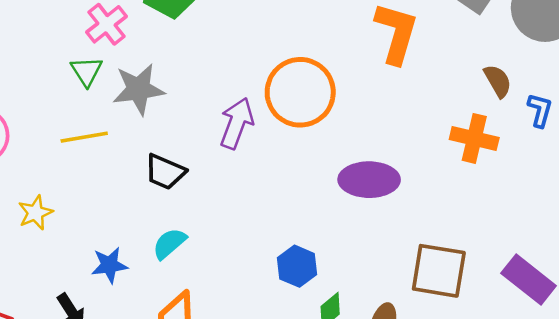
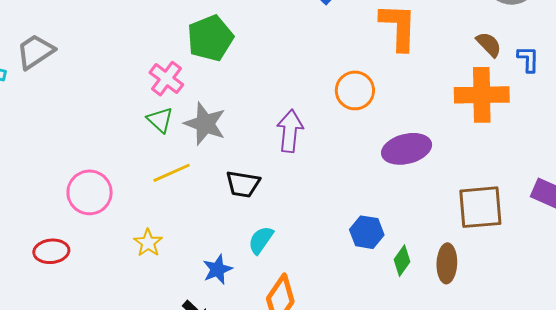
gray star: (139, 89) -> (205, 124), turned -30
orange circle: (300, 92) -> (355, 90), moved, size x0.7
orange cross: (474, 138) -> (482, 95), size x1.4

